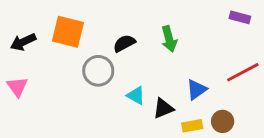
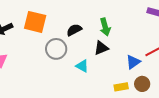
blue triangle: (197, 90) -> (133, 62), moved
black triangle: (163, 108) -> (101, 48), moved

